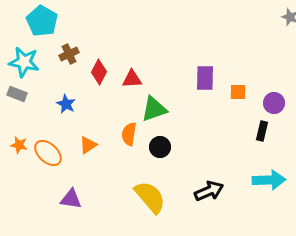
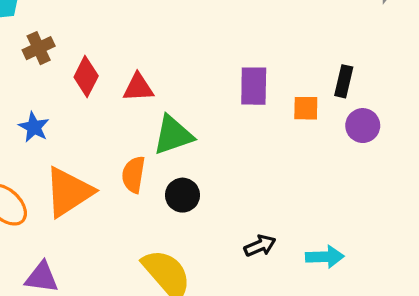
black rectangle: (262, 131) -> (344, 81), moved
orange triangle: (88, 145) -> (69, 192), size x1.8
cyan arrow: (269, 180) -> (325, 257), moved, size x0.7
black arrow: (209, 191) -> (260, 246), moved, size x0.7

